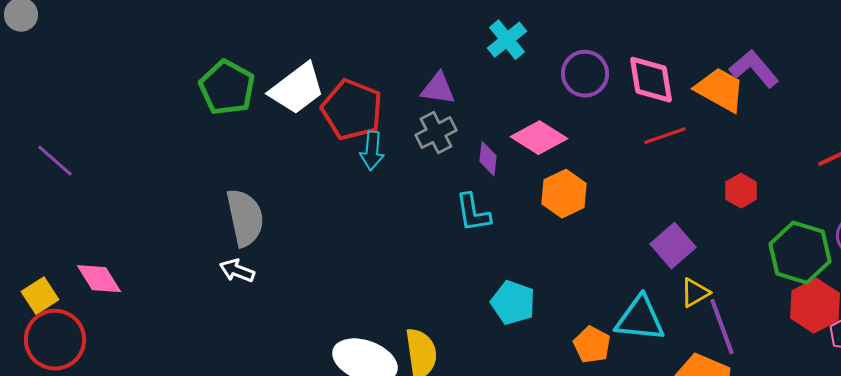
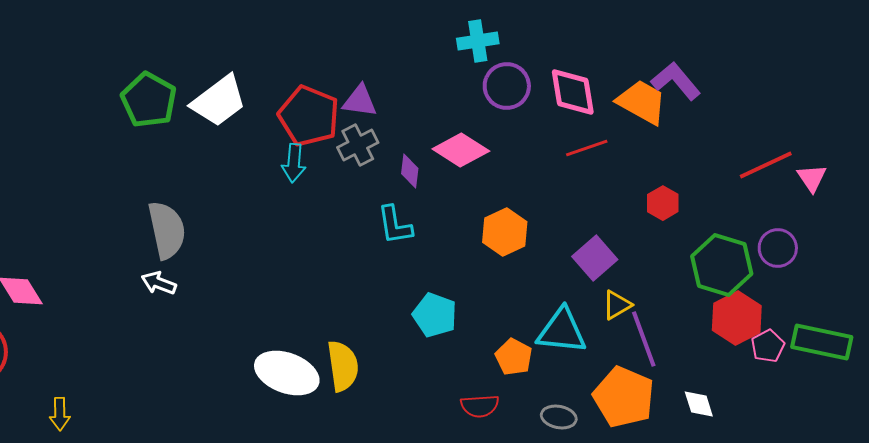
cyan cross: (507, 40) -> (478, 41), moved, turned 30
red pentagon: (352, 110) -> (309, 116), moved
orange hexagon: (564, 194) -> (505, 232), moved

